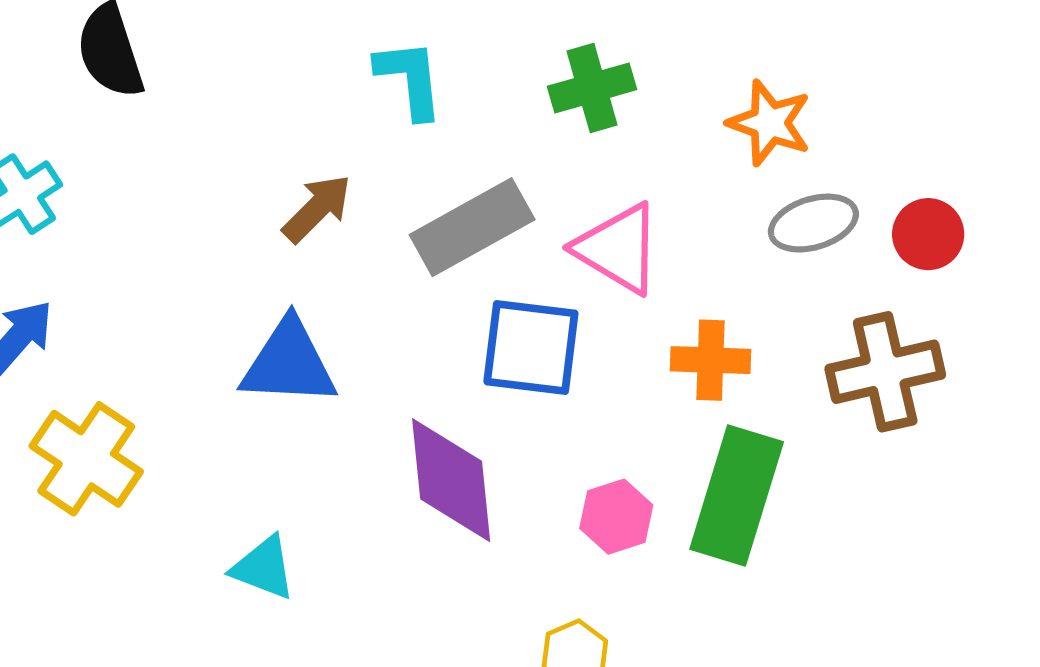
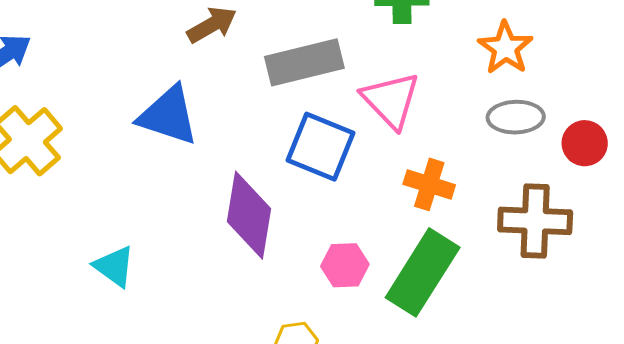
cyan triangle: (263, 568) -> (114, 266), moved

